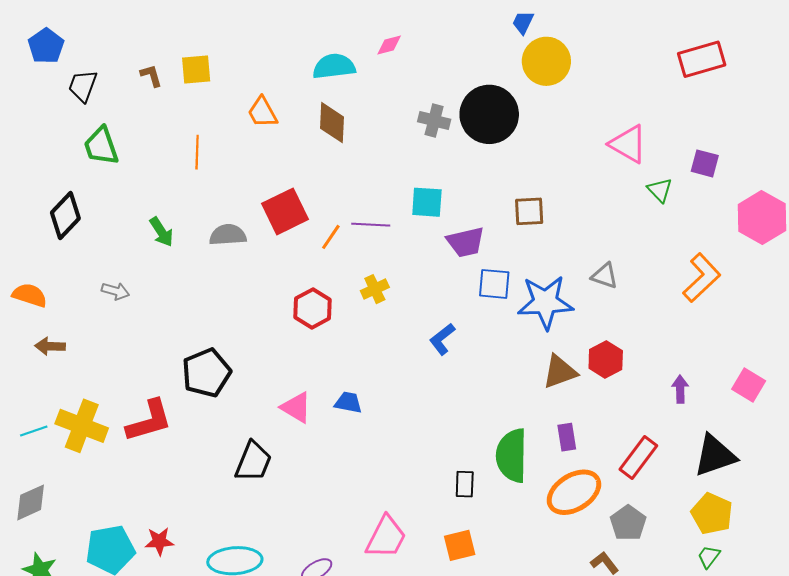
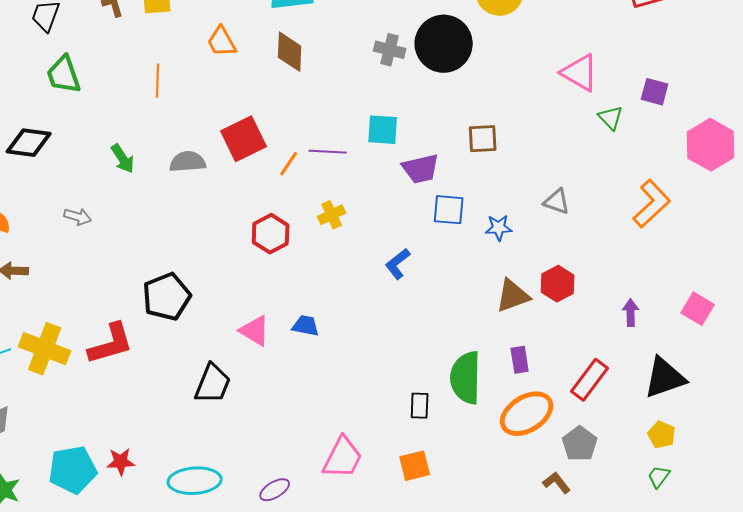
black diamond: (65, 215) -> (29, 143), turned 54
blue star: (545, 302) -> (499, 228), size x0.5
yellow pentagon: (712, 514) -> (662, 435), size x0.7

